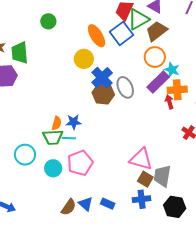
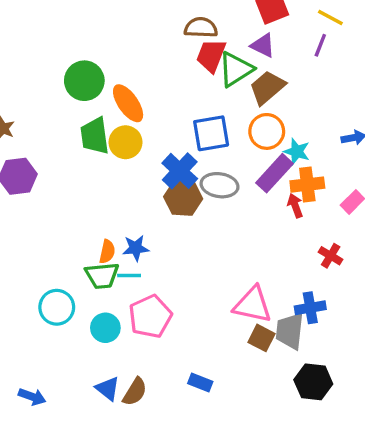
green circle: (48, 21) -> (84, 81), size x1.5
blue square: (122, 33) -> (211, 133), moved, turned 30
orange ellipse: (97, 36) -> (128, 103), moved
green trapezoid: (20, 53) -> (95, 136), moved
yellow circle: (84, 59) -> (125, 142), moved
gray ellipse: (125, 87) -> (220, 185), turned -55
blue cross: (142, 199) -> (310, 308), moved
blue triangle: (86, 204) -> (108, 388), moved

